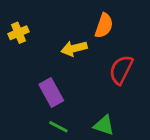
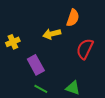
yellow cross: (19, 33) -> (13, 42), moved

